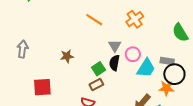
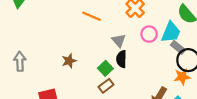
pink circle: (133, 54) -> (149, 34), moved
gray rectangle: (167, 61) -> (178, 47), turned 40
cyan trapezoid: (146, 68) -> (171, 32), moved

